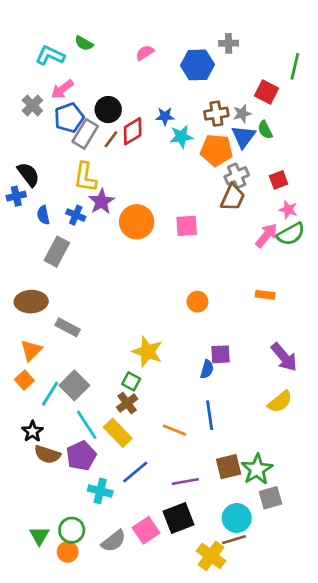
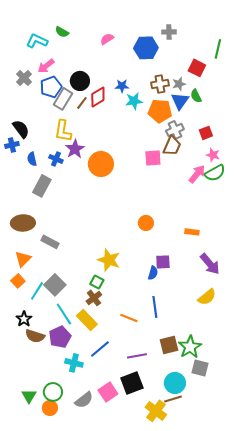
pink square: (187, 226) -> (153, 158), moved
orange rectangle: (265, 295) -> (192, 232), moved
gray square: (271, 498) -> (200, 368), turned 30

